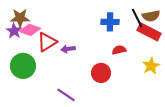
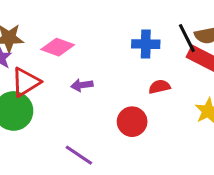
pink diamond: (30, 30) -> (58, 47), moved
red triangle: (47, 42) -> (26, 82), moved

